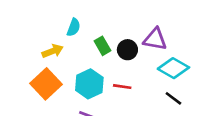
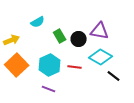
cyan semicircle: (74, 27) -> (38, 22), turned 40
yellow arrow: (53, 51) -> (12, 40), moved
cyan diamond: (173, 68) -> (101, 57), moved

